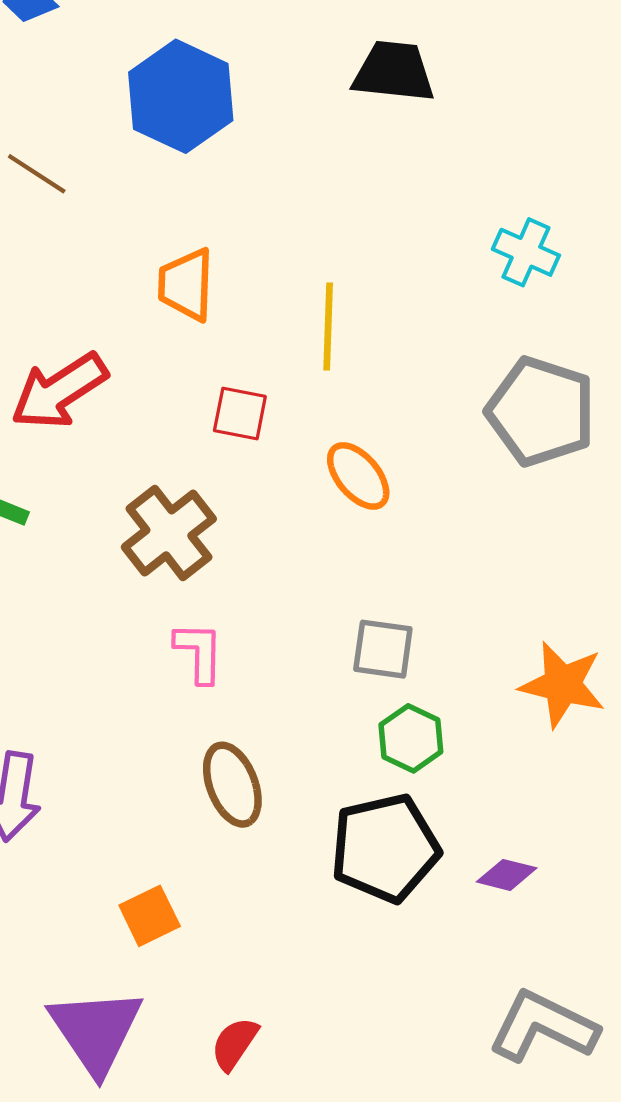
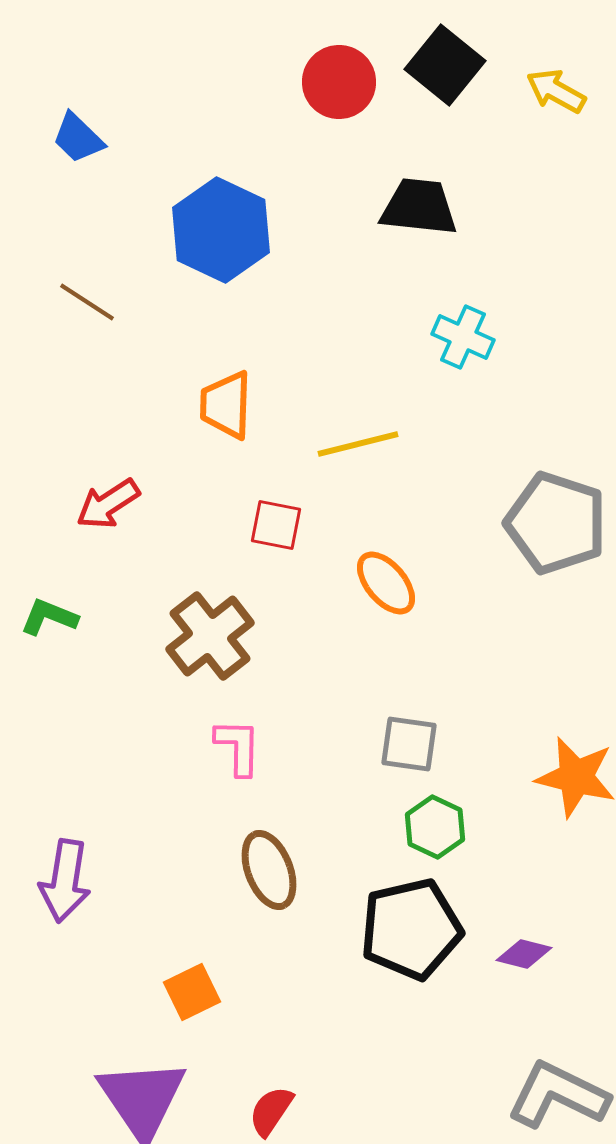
cyan cross: (526, 252) -> (463, 337), moved
yellow line: (328, 326) -> (358, 444), turned 74
red arrow: (59, 391) -> (108, 504), size x0.7

